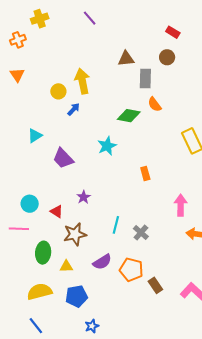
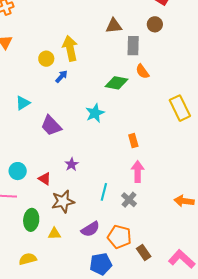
pink arrow: (181, 205) -> (138, 172), moved
yellow semicircle: (40, 292) -> (28, 259), size x0.7
blue pentagon: (77, 296) -> (101, 264), moved

